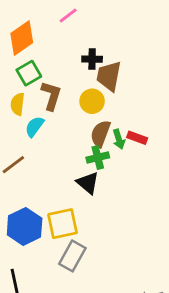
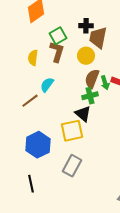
green square: (29, 73) -> (58, 36), moved
cyan semicircle: (34, 127) -> (47, 85), moved
yellow square: (63, 224) -> (72, 131), moved

